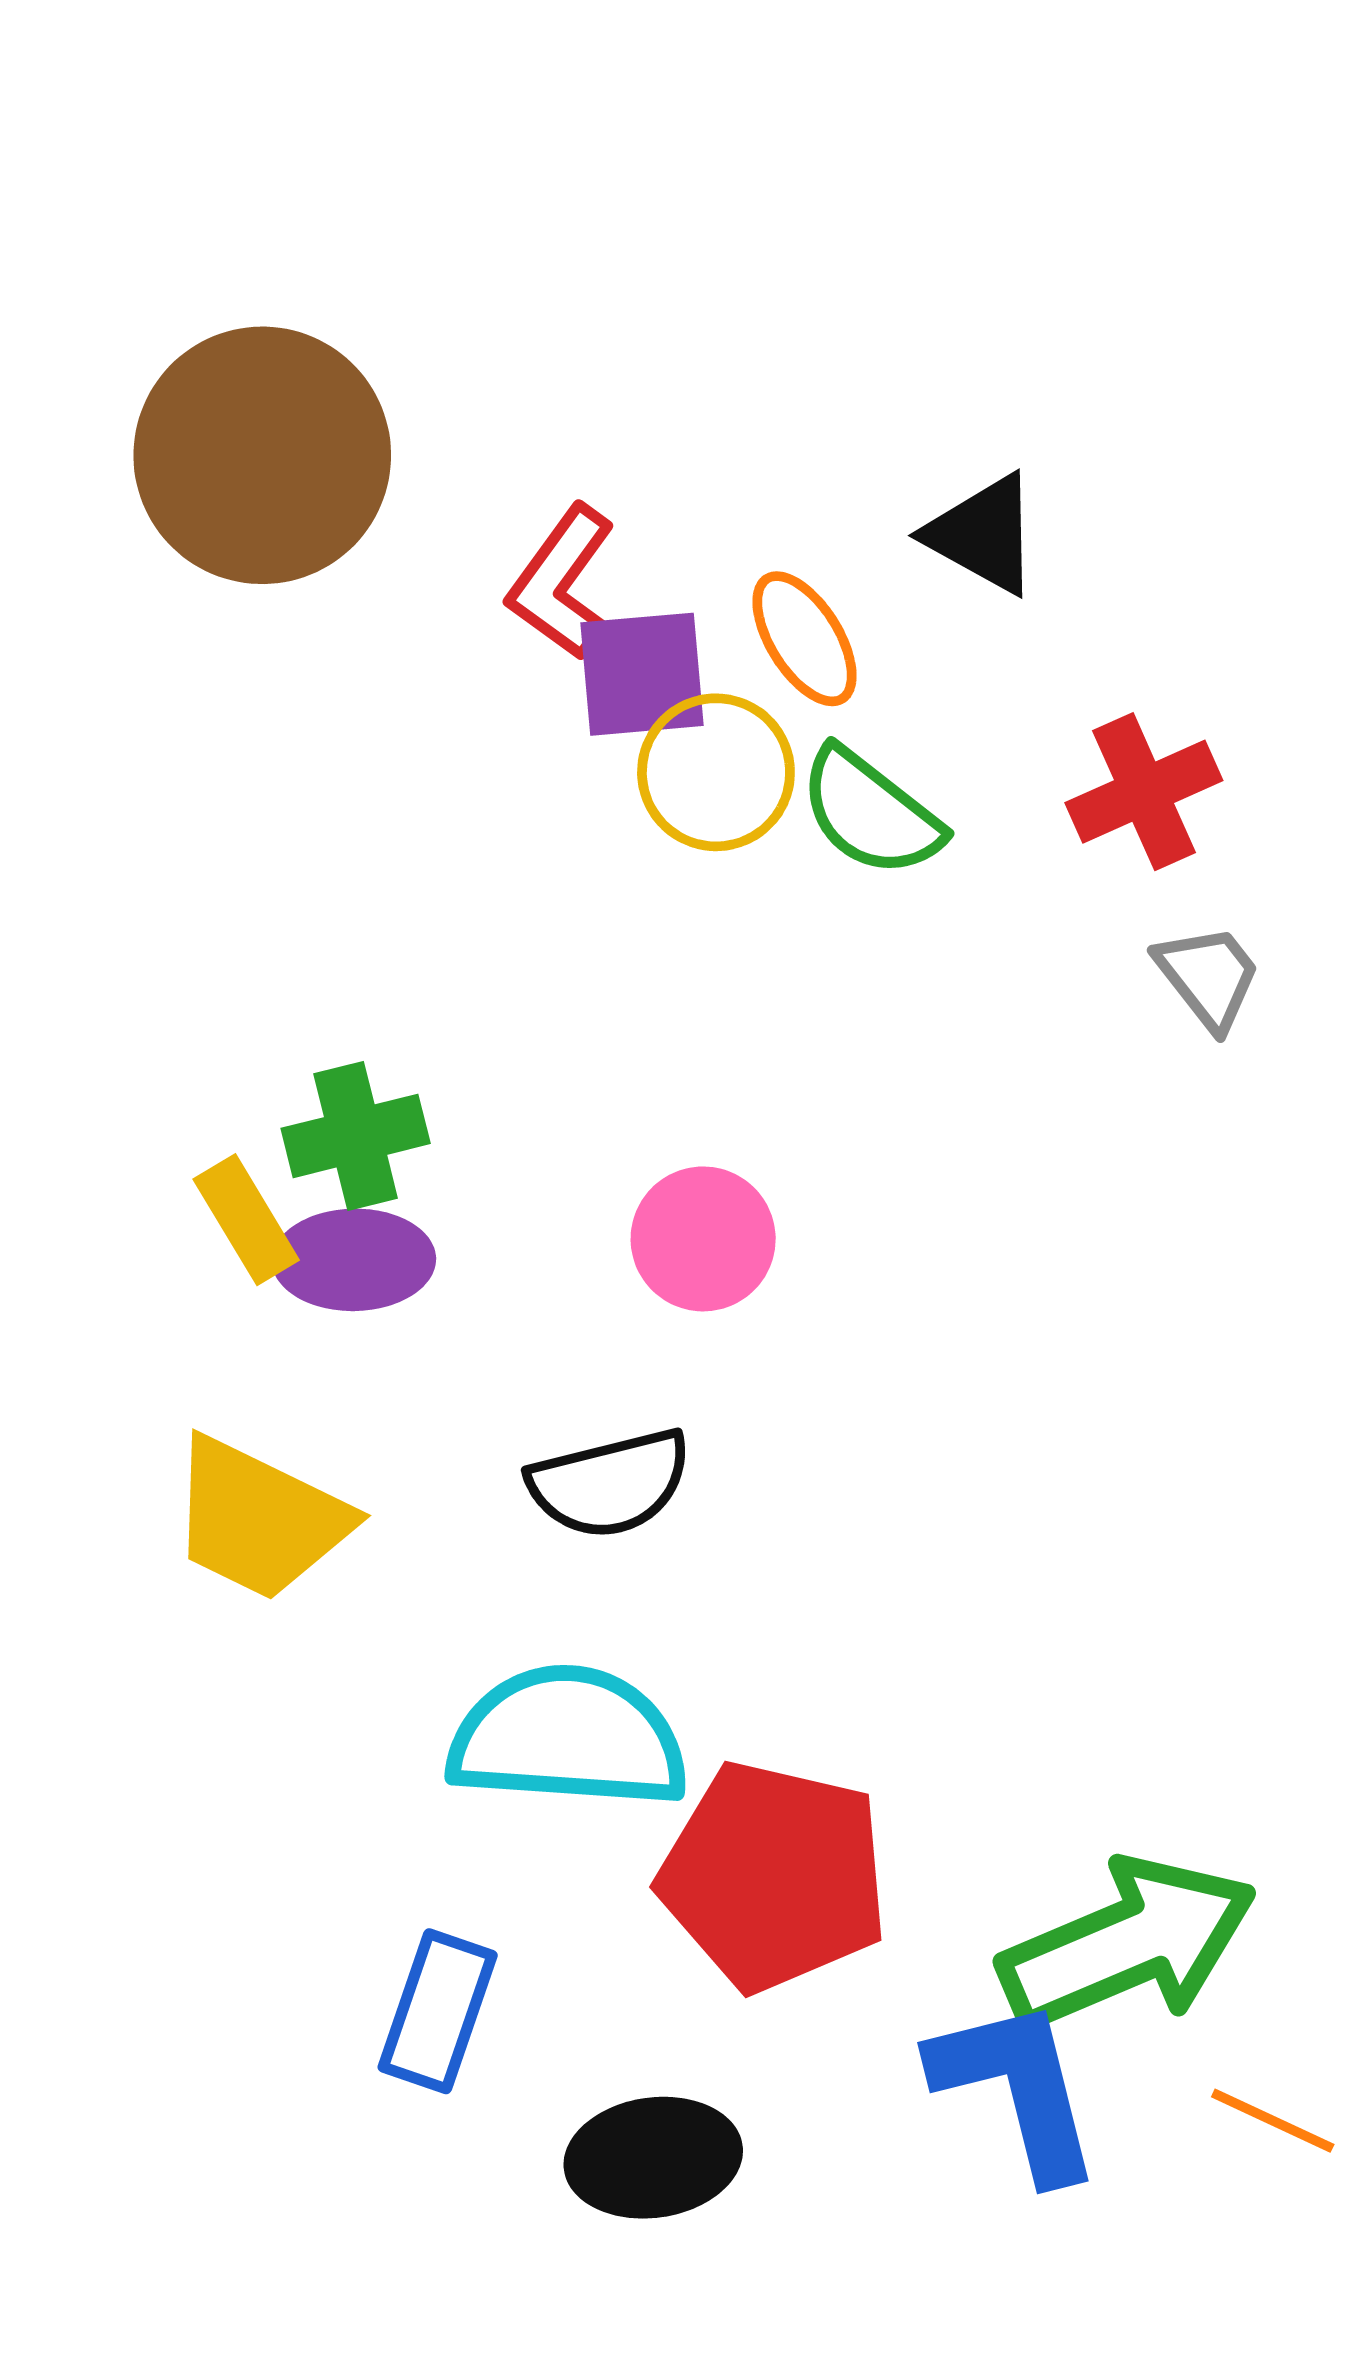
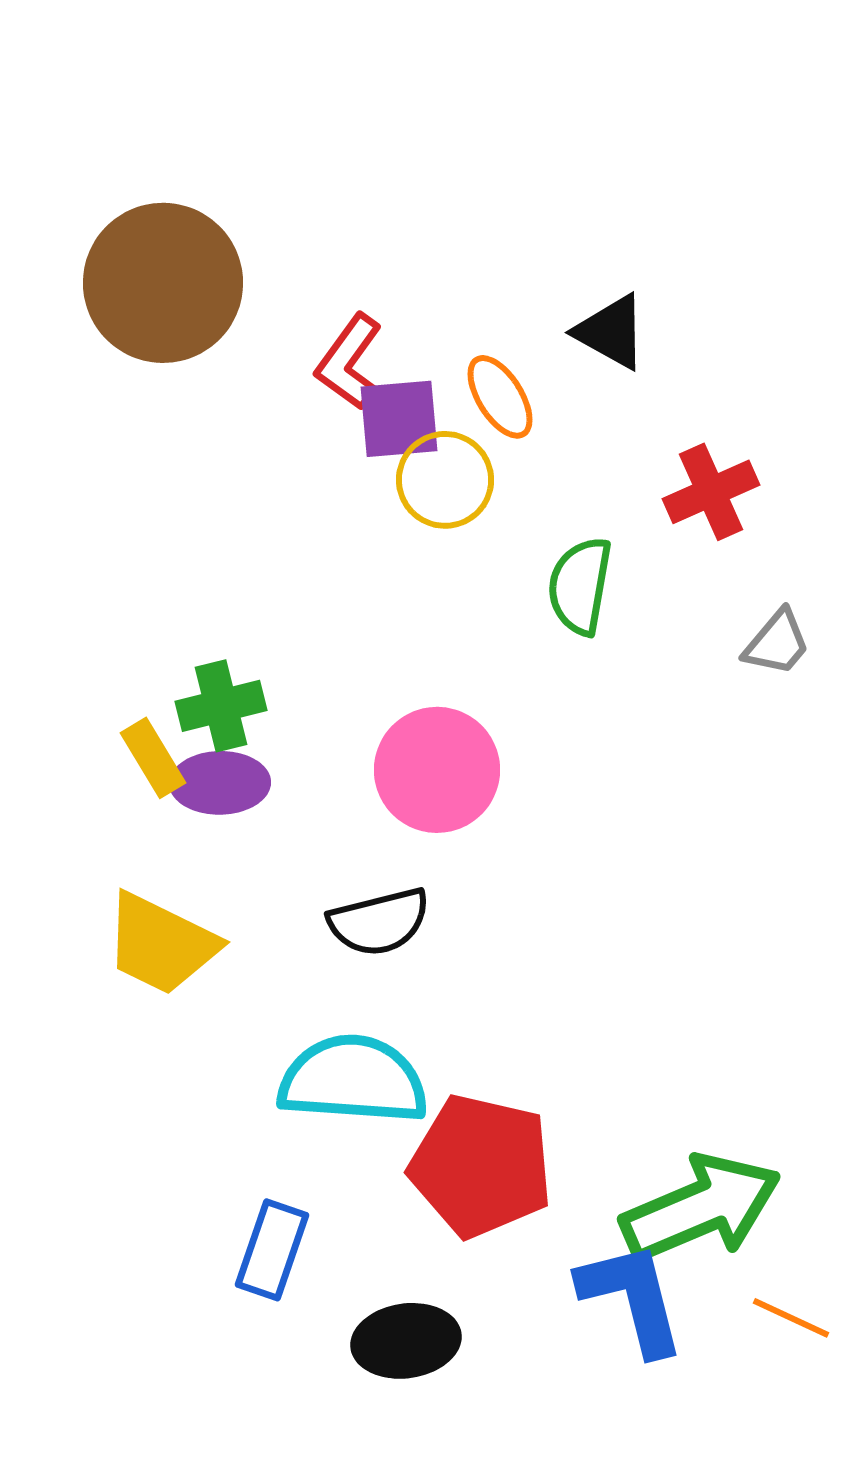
green semicircle: (870, 813) -> (580, 586), moved, turned 62
gray trapezoid: (1208, 977) -> (777, 643), moved, turned 78
pink circle: (703, 1239) -> (437, 770), size x1.4

